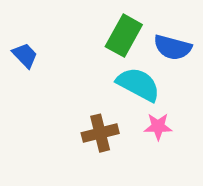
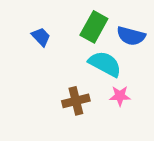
blue trapezoid: (25, 55) -> (41, 37), moved

